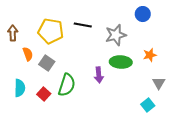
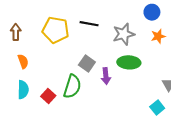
orange semicircle: (28, 54) -> (23, 61), moved
orange star: (150, 55) -> (158, 36), moved
gray square: (47, 63) -> (87, 63), moved

